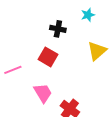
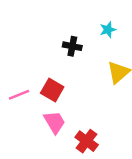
red square: (48, 57) -> (52, 90), moved

